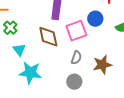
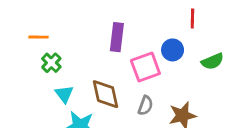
brown diamond: (48, 37) -> (106, 94), moved

